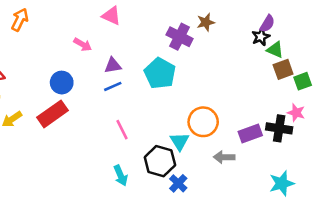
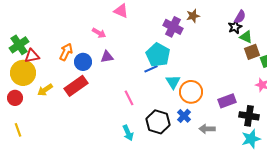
orange arrow: (20, 20) -> (66, 52), moved
purple triangle: (113, 65) -> (107, 57), moved
blue line: (113, 86) -> (151, 69), moved
black cross: (279, 128) -> (249, 116), moved
cyan triangle: (180, 141) -> (173, 82), moved
gray arrow: (224, 157) -> (207, 129), moved
blue cross: (178, 183) -> (184, 116), moved

